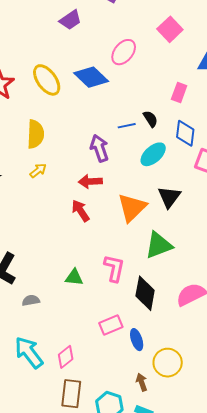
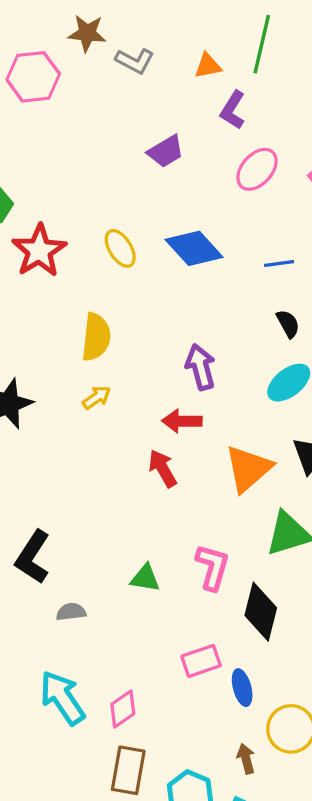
pink ellipse: (124, 52) -> (257, 169), moved
yellow ellipse: (47, 80) -> (120, 248), size x0.7
blue line: (127, 126) -> (279, 263), moved

